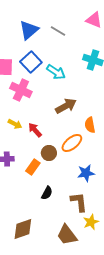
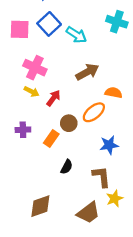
pink cross: (21, 90) -> (35, 68), moved
orange semicircle: (90, 125) -> (113, 93), turned 112
red arrow: (35, 130) -> (53, 98), turned 77
brown trapezoid: (67, 235) -> (88, 213), turned -90

